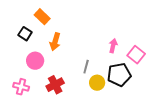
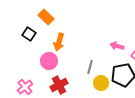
pink arrow: (113, 46) -> (117, 46), turned -88
pink circle: (35, 61) -> (49, 61), moved
pink cross: (21, 87) -> (25, 87), turned 35

